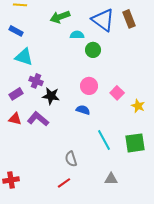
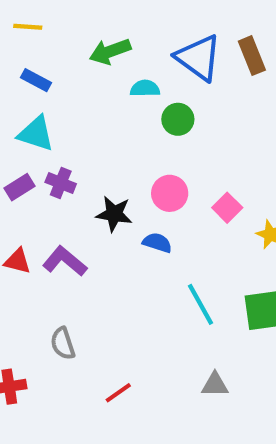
blue rectangle: (16, 31) -> (36, 80), moved
purple rectangle: (16, 94) -> (20, 187), moved
black star: (51, 96) -> (114, 214), moved
gray semicircle: (71, 159) -> (63, 343), moved

